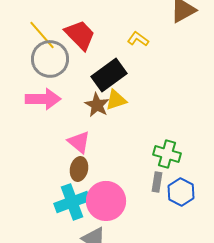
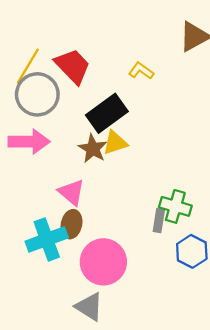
yellow line: (42, 35) -> (28, 66), turned 72
gray rectangle: (157, 182) -> (159, 221), moved
cyan cross: (72, 202) -> (47, 239), moved

